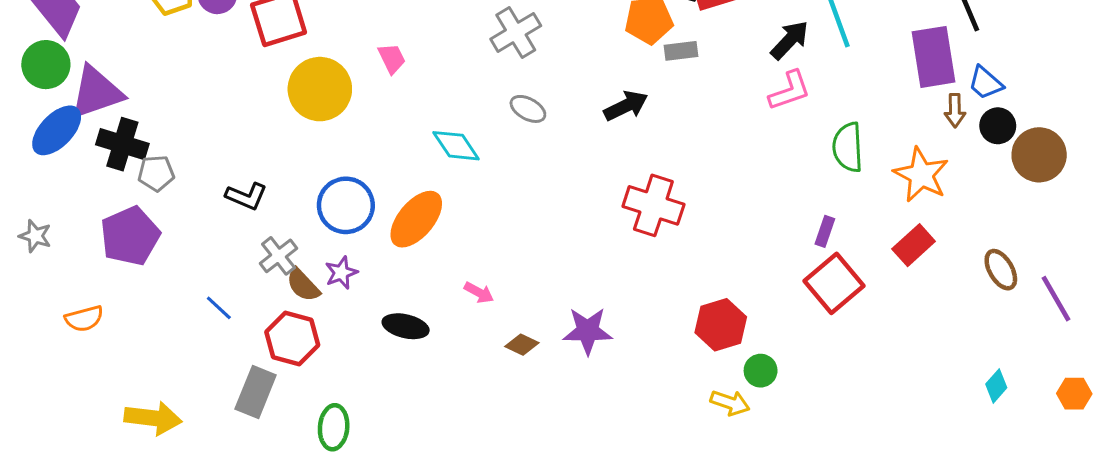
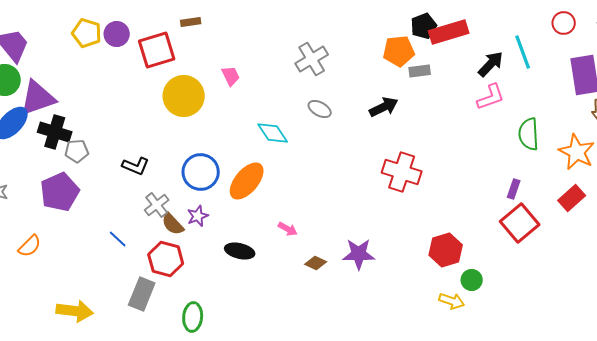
orange semicircle: (84, 319) -> (30, 246), turned -30

